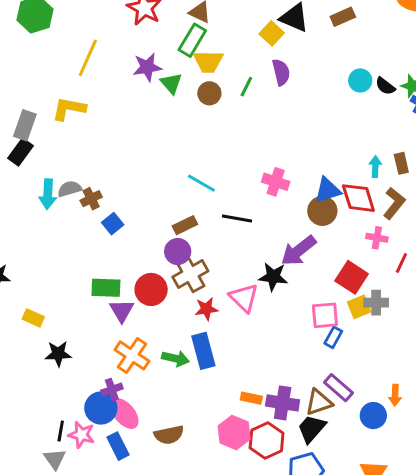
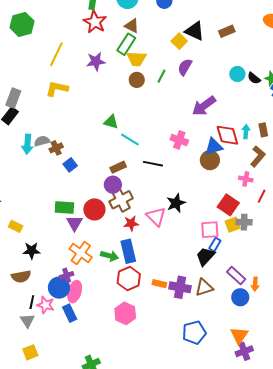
purple semicircle: (281, 72) -> (185, 67), turned -138
green triangle: (171, 83) -> (111, 122), moved, turned -35
yellow L-shape: (69, 109) -> (57, 89), moved
red diamond: (358, 198) -> (227, 135), moved
purple arrow: (299, 251) -> (204, 106), moved
black star: (273, 277) -> (176, 203), turned -30
purple rectangle: (338, 388) -> (236, 276), moved
pink ellipse: (124, 414) -> (75, 292), turned 55
black trapezoid: (312, 429) -> (205, 256), moved
pink hexagon: (234, 433) -> (125, 313), moved
brown semicircle: (169, 435) -> (21, 276), moved
red hexagon: (267, 441) -> (129, 279), moved

